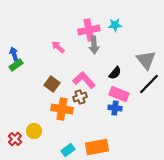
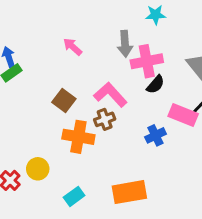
pink cross: (89, 30) -> (147, 61), moved
pink rectangle: (119, 94) -> (183, 115), moved
blue cross: (115, 108) -> (155, 135), turned -32
cyan rectangle: (68, 150) -> (74, 196), moved

